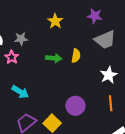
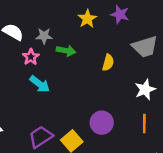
purple star: (95, 16) -> (120, 14), moved
green arrow: (54, 58) -> (66, 51), moved
cyan arrow: (20, 92) -> (40, 84), moved

